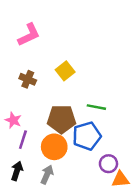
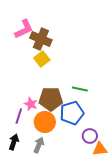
yellow square: (65, 71) -> (42, 59), moved
brown cross: (28, 79) -> (41, 39), moved, size x1.5
pink star: (13, 120) -> (31, 104), moved

